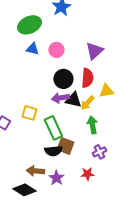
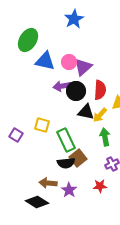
green ellipse: (29, 25) -> (28, 40), moved, turned -35
blue triangle: (32, 49) -> (45, 61), size x1.5
purple triangle: (94, 51) -> (83, 67), moved
purple arrow: (60, 98) -> (62, 86), moved
brown square: (65, 146) -> (78, 158), turned 30

